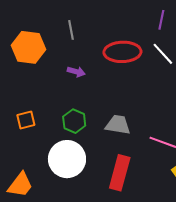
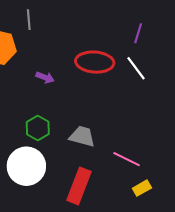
gray line: (71, 30) -> (29, 20), moved

